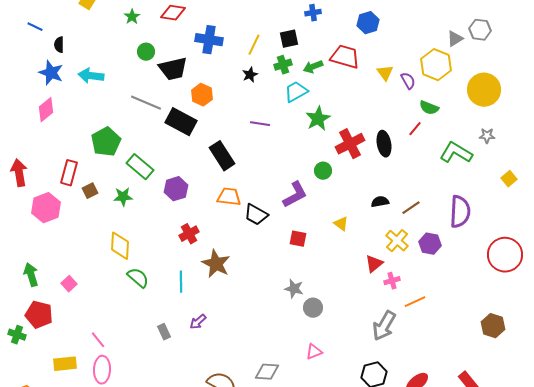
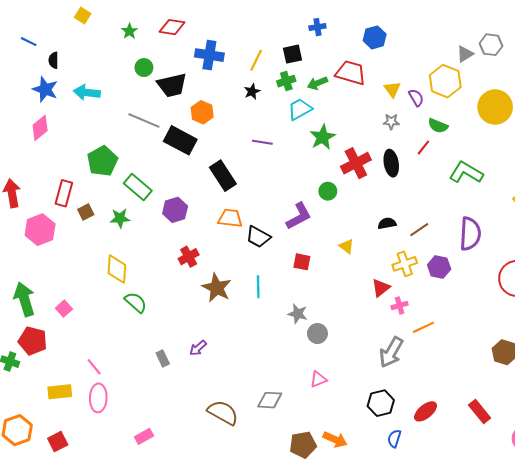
gray star: (487, 136) -> (391, 122), moved
yellow cross: (397, 241) -> (405, 264), turned 30
green arrow: (31, 275) -> (24, 299), size x1.4
cyan line: (181, 282) -> (258, 287), moved

